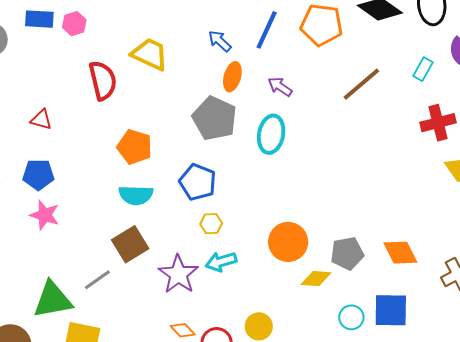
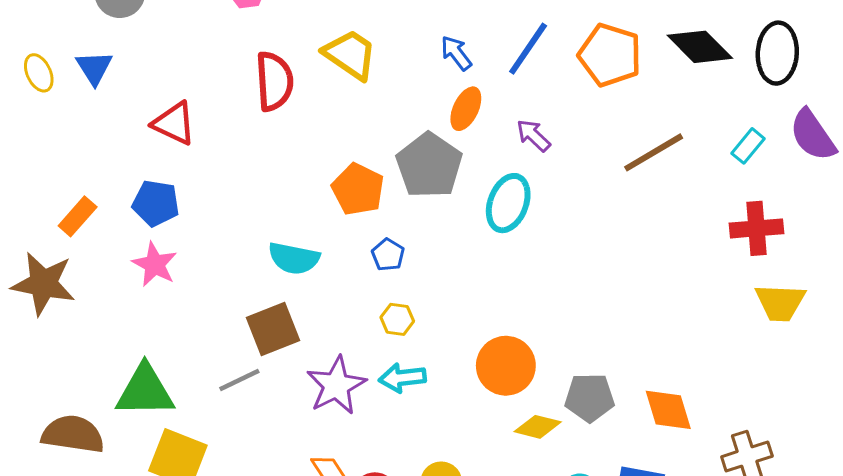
red triangle: (41, 120) -> (174, 123), size x1.4
orange pentagon: (135, 147) -> (358, 189), moved
blue pentagon: (198, 182) -> (388, 255), size x0.6
gray line: (97, 280) -> (239, 380), moved

